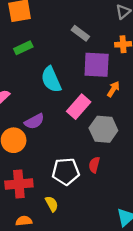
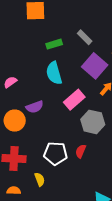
green rectangle: (23, 48) -> (54, 44), moved
purple square: (97, 65) -> (95, 66), turned 30

